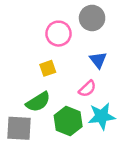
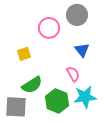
yellow square: (48, 68) -> (24, 54), moved
pink semicircle: (87, 89) -> (73, 74), turned -77

